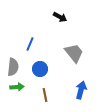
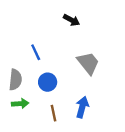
blue line: (30, 44) -> (36, 52), turned -48
blue arrow: (81, 90) -> (82, 107), moved

